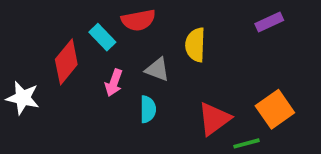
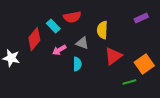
pink arrow: (114, 83) -> (59, 50), turned 40
red triangle: (214, 119) -> (113, 56), moved

